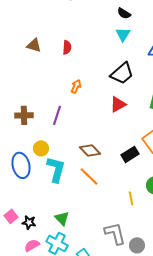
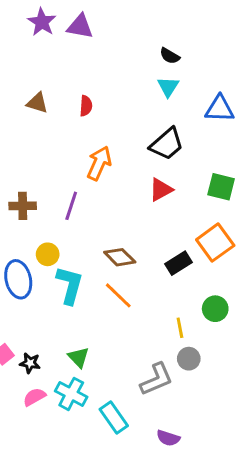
orange arrow: (76, 86) -> (99, 163), size x1.6
gray L-shape: (115, 233) -> (156, 379), turned 80
gray circle: (137, 245) -> (189, 359), moved

